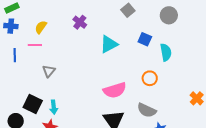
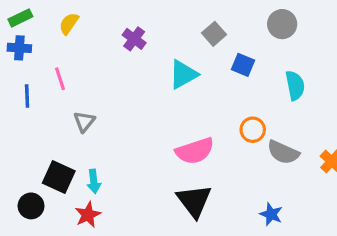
gray square: (128, 10) -> (214, 34), moved
yellow semicircle: (41, 27) -> (69, 24), moved
pink line: (35, 45) -> (60, 79), turned 72
cyan semicircle: (166, 52) -> (295, 85), moved
gray semicircle: (147, 110) -> (283, 152), moved

